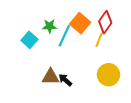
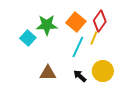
green star: (50, 26) -> (47, 25), size x1.5
cyan line: (64, 36) -> (78, 47), moved
black arrow: (65, 80) -> (80, 76), moved

